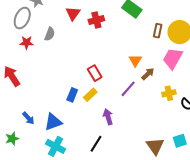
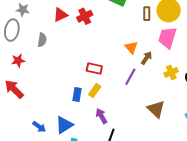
red triangle: (73, 13) -> (60, 15), turned 42
red star: (27, 43) -> (18, 61), moved
red rectangle: (95, 73) -> (94, 68), turned -35
purple arrow: (108, 117) -> (101, 116), moved
brown triangle: (155, 146) -> (156, 109), moved

